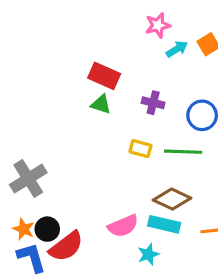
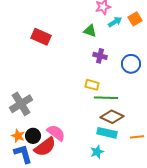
red rectangle: (104, 76) -> (41, 37), moved
green triangle: (101, 104) -> (90, 31), moved
green line: (183, 152) -> (106, 98), moved
pink semicircle: (123, 226) -> (56, 133), moved, turned -120

